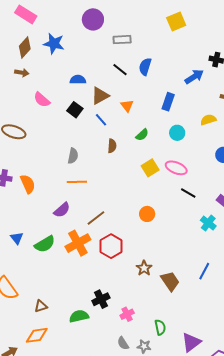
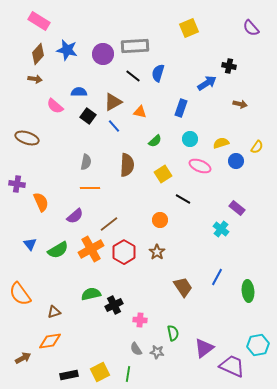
purple circle: (93, 19) -> (103, 54), moved
gray rectangle: (122, 40) -> (135, 46), size x1.5
blue semicircle: (78, 80) -> (79, 92), moved
orange triangle: (127, 106) -> (140, 112), turned -40
yellow semicircle: (208, 120) -> (221, 143), moved
brown semicircle: (112, 146) -> (127, 165), moved, size x1.6
pink ellipse: (176, 168) -> (200, 166), moved
orange semicircle: (28, 184) -> (41, 202), moved
black line: (188, 193) -> (183, 199), moved
brown star: (144, 268) -> (157, 252), moved
pink cross: (127, 314) -> (140, 320), turned 32
green semicircle: (79, 316) -> (91, 294), moved

